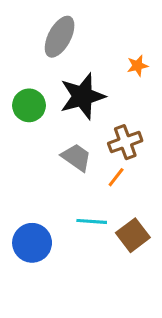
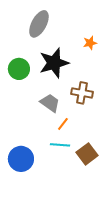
brown cross: (125, 142) -> (82, 93), turned 30
orange line: (116, 177) -> (63, 124), moved

